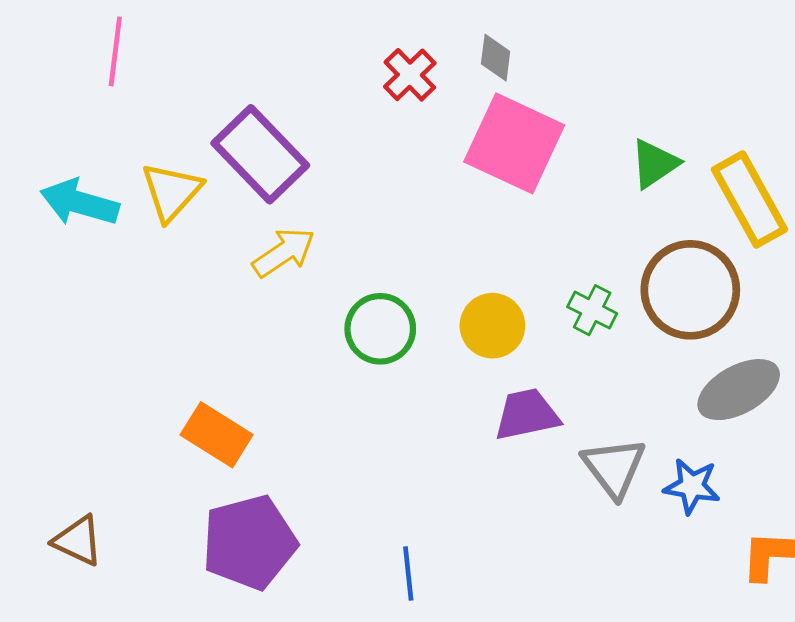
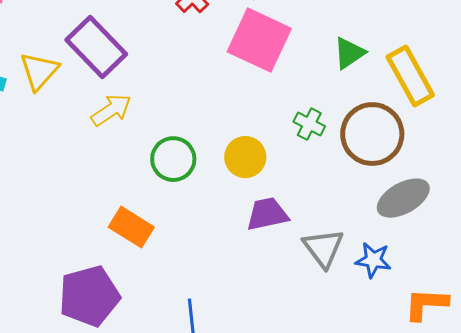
green cross: (592, 310) -> (309, 124), moved
orange rectangle: (217, 435) -> (131, 227), moved

